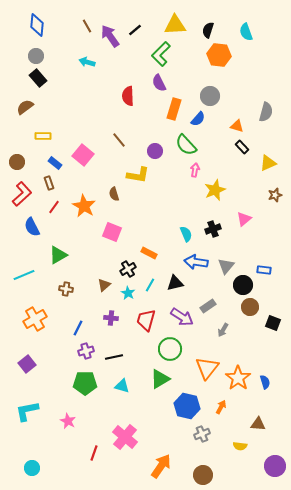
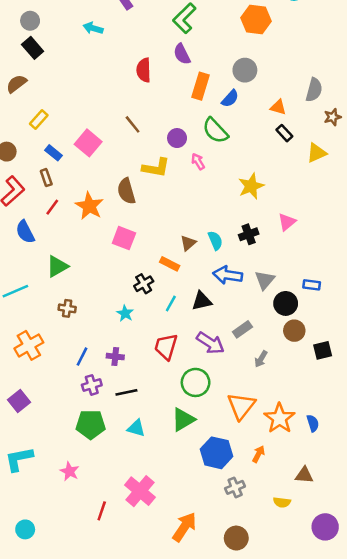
yellow rectangle: (43, 136) -> (39, 120), turned -49
pink arrow: (195, 170) -> (198, 161), moved, turned -40
brown semicircle: (114, 194) -> (126, 191), size x1.5
brown star: (275, 195) -> (333, 117), moved
brown triangle: (104, 285) -> (188, 243), moved
cyan star: (128, 293) -> (125, 313), moved
purple cross: (111, 318) -> (115, 357), moved
black square: (273, 323) -> (323, 350), turned -35

